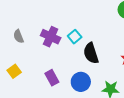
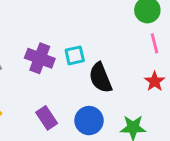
cyan square: (75, 37) -> (75, 55), turned 32

